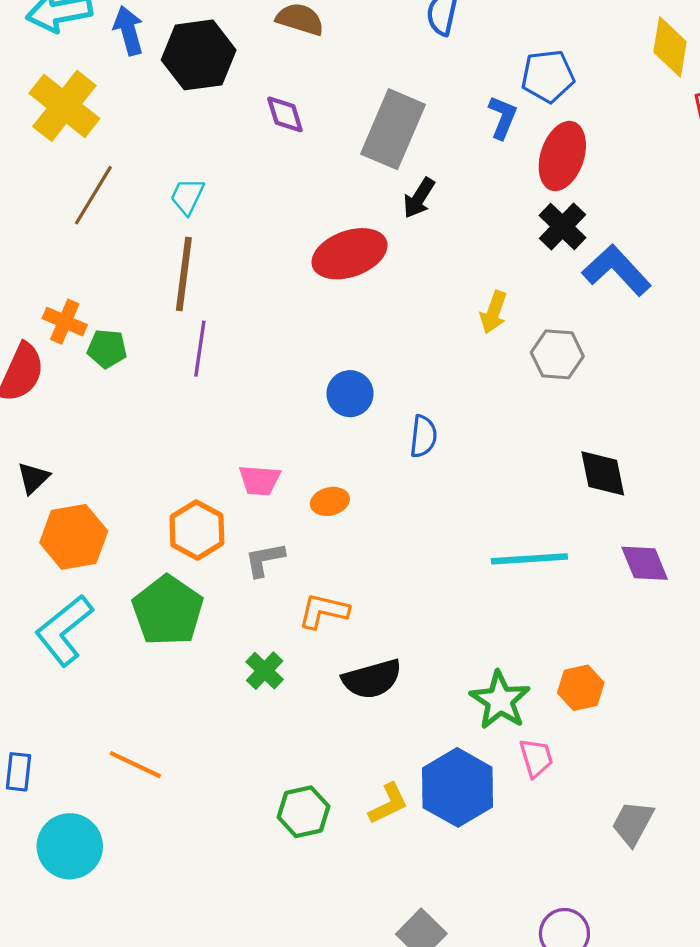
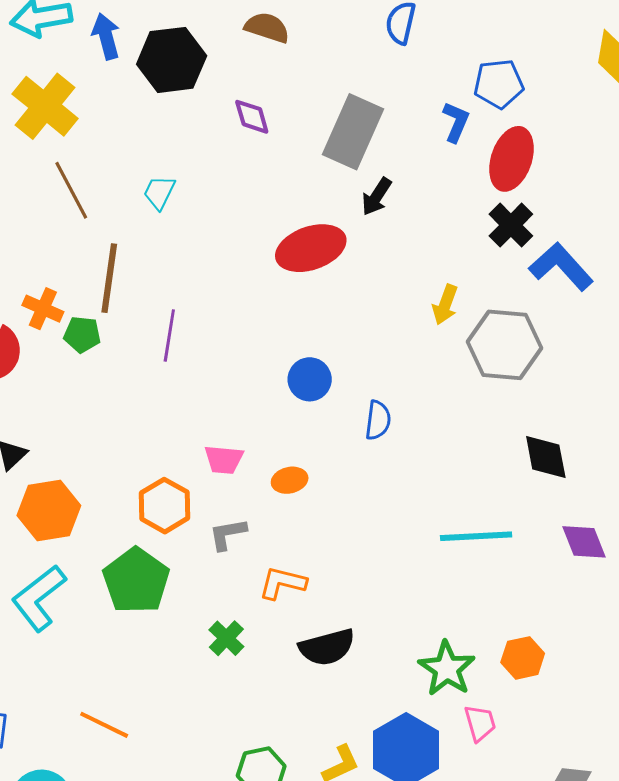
brown line: (93, 195) -> (71, 190), turned -60
brown line: (184, 274) -> (109, 278), moved
gray hexagon: (557, 354) -> (505, 345), size x1.5

